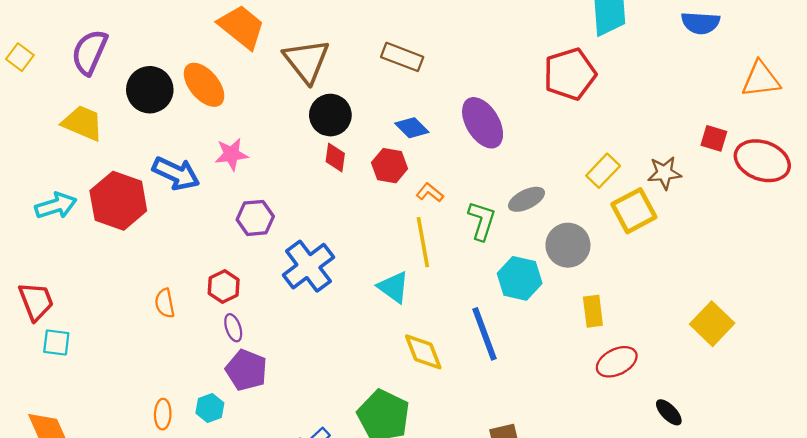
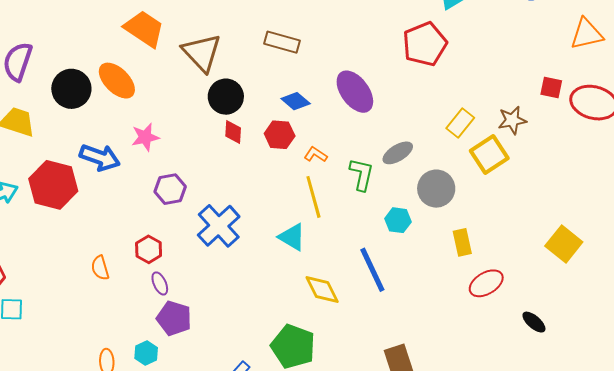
cyan hexagon: (520, 278) -> (398, 220), size x0.7

